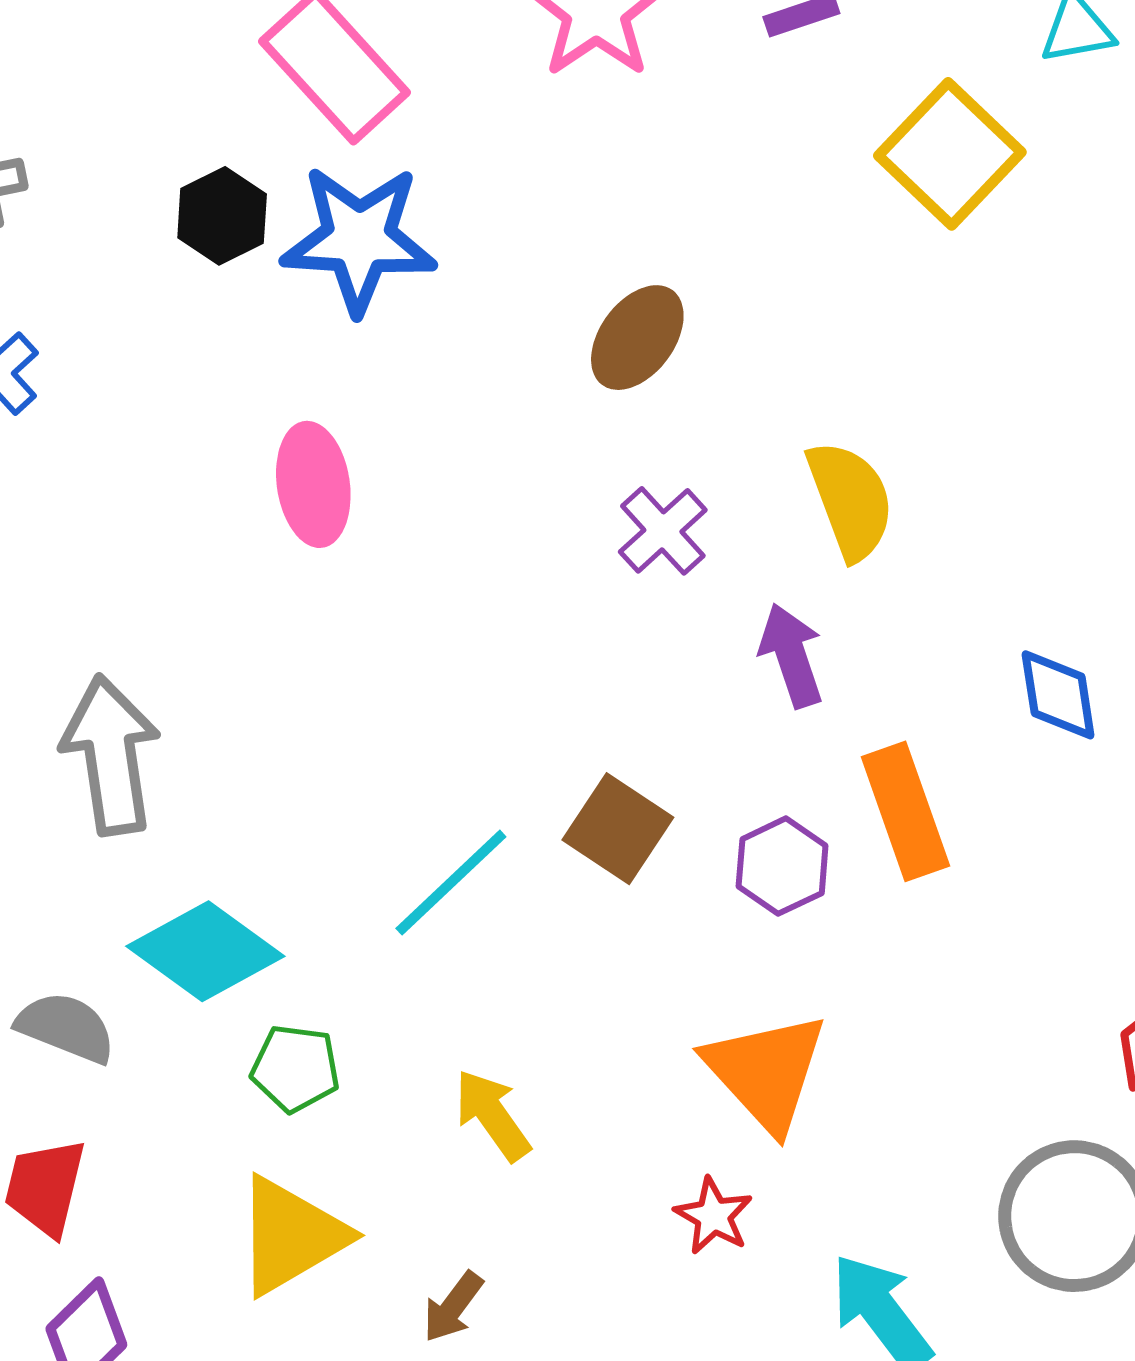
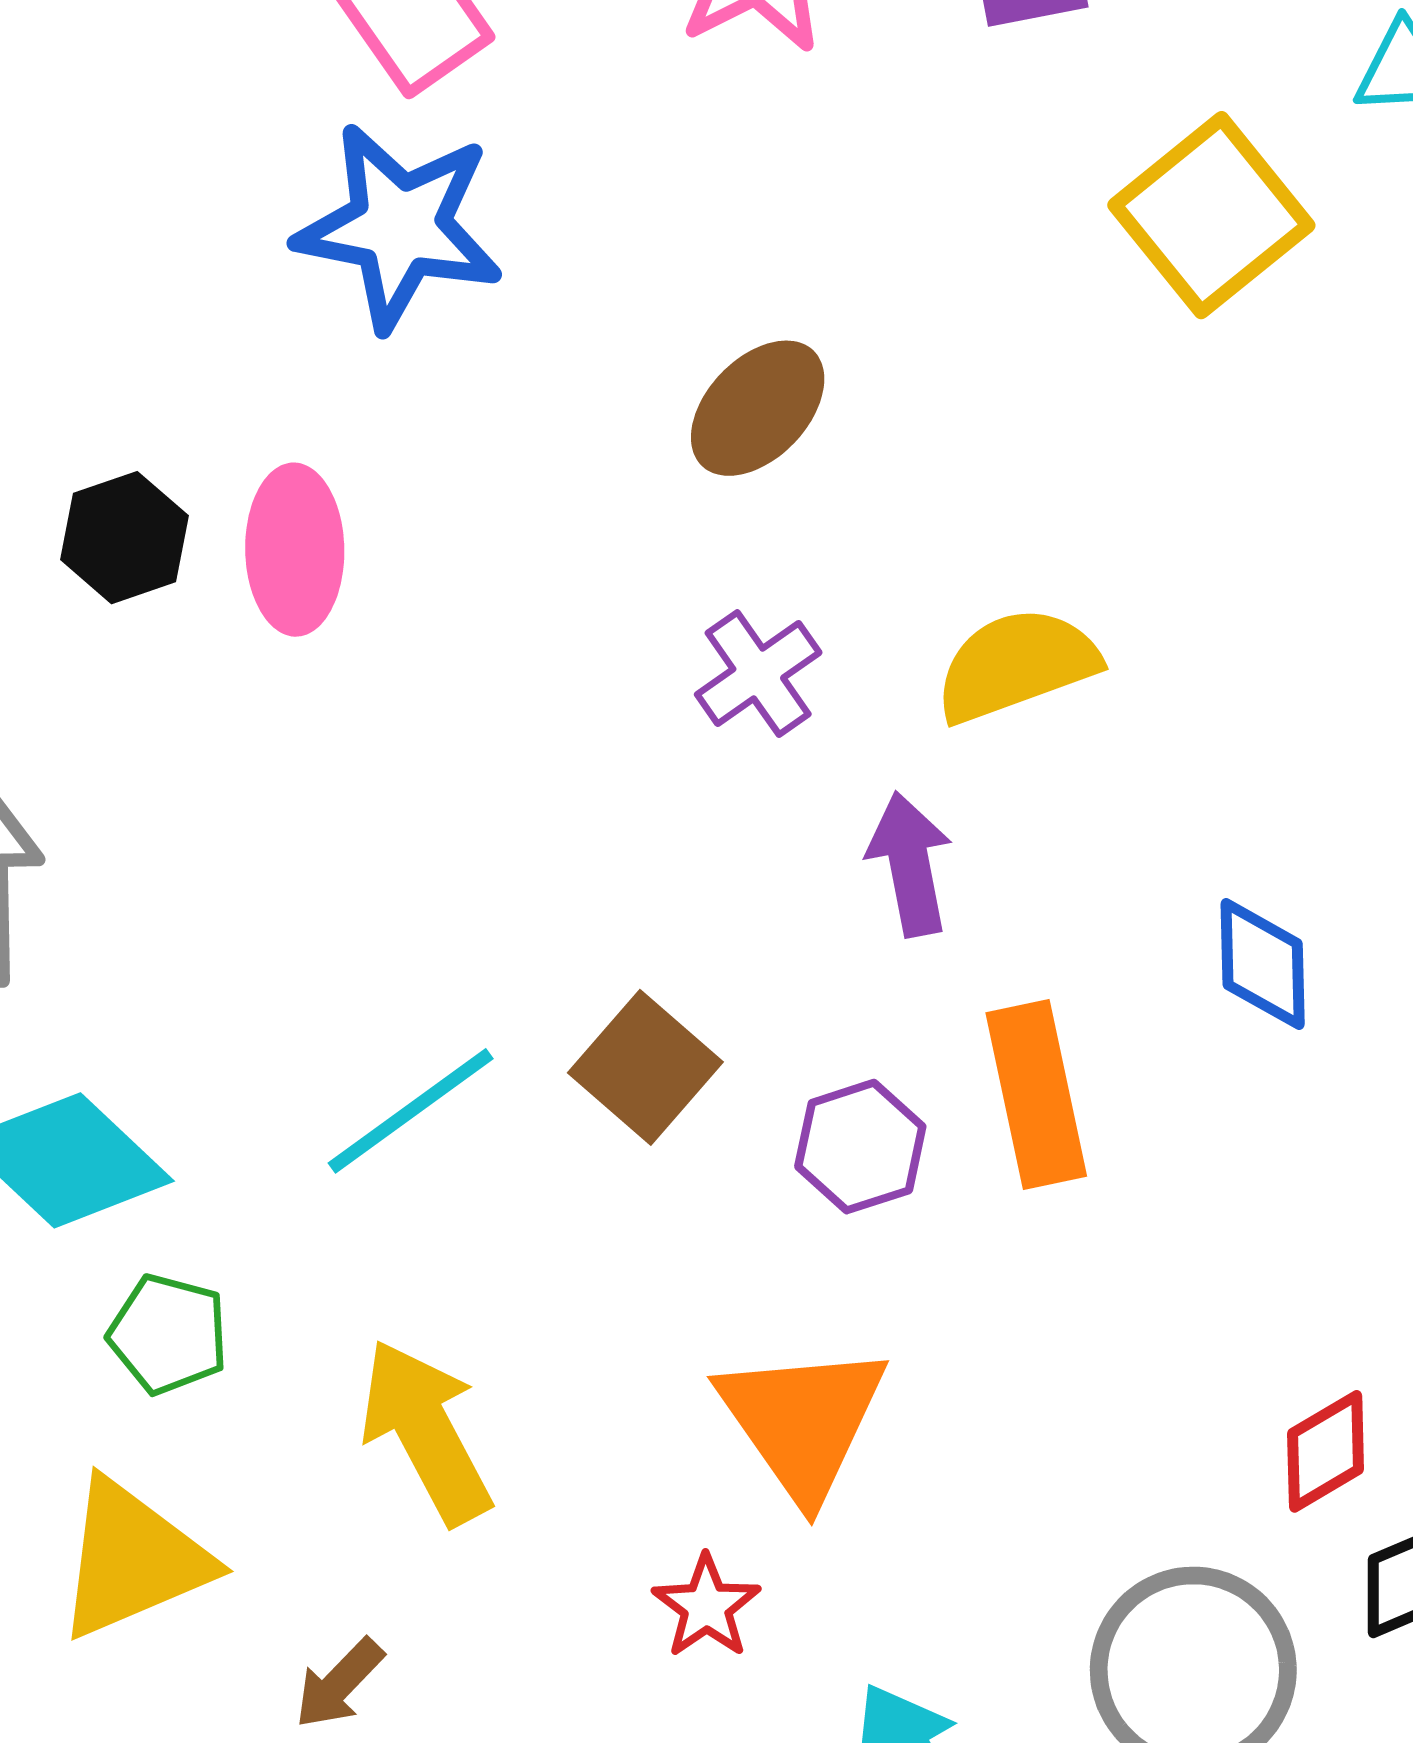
black hexagon: (222, 216) -> (124, 538), moved
yellow semicircle: (850, 500) -> (1017, 665), turned -97
yellow arrow: (492, 1115) -> (426, 1432), size x1.4

